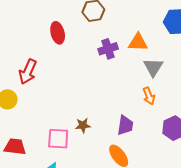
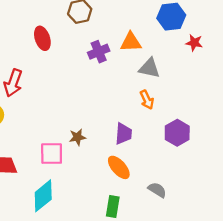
gray triangle: (153, 67) -> (149, 68), turned -45

